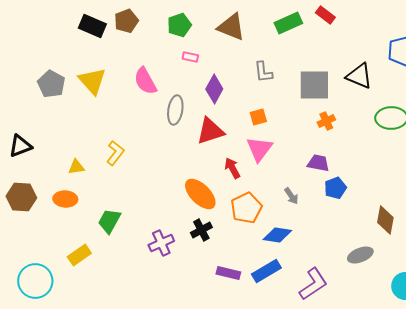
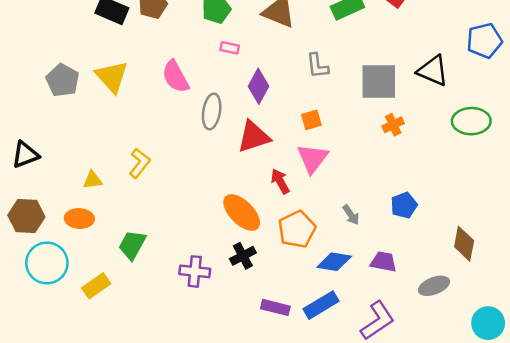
purple trapezoid: (318, 163) -> (384, 262), moved
purple cross: (161, 243) -> (195, 271), turned 30
cyan circle: (35, 281) -> (47, 263), moved

